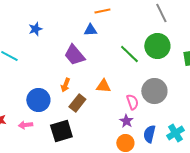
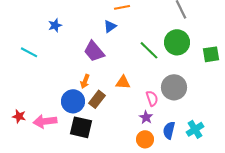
blue triangle: (90, 30) -> (110, 26), turned -32
blue circle: (38, 100) -> (73, 101), moved
pink arrow: (25, 125) -> (45, 121), size x1.6
black square: (61, 131) -> (81, 127), turned 30

